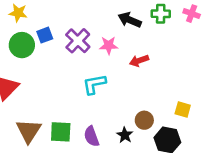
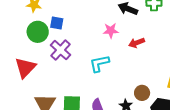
blue square: (45, 35) -> (57, 23), turned 32
purple cross: (78, 41) -> (60, 50), moved

